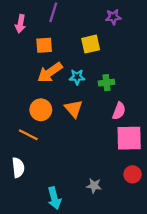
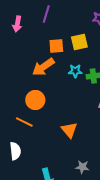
orange square: (44, 45) -> (56, 46), moved
cyan star: (77, 77) -> (75, 71), moved
orange triangle: (74, 109) -> (69, 130), moved

